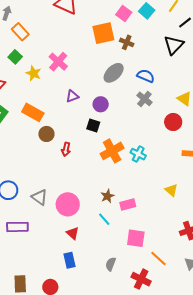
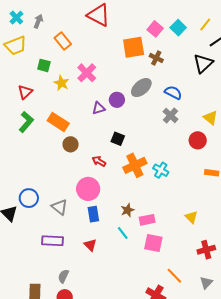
orange rectangle: (20, 32) -> (63, 41), moved
green square: (15, 57) -> (44, 65), turned -32
purple circle: (101, 104) -> (117, 100), moved
red arrow: (66, 149) -> (99, 161), moved, turned 104
yellow triangle: (171, 190) -> (191, 217), moved
pink circle: (68, 204) -> (88, 189), moved
purple rectangle: (17, 227) -> (52, 241), moved
pink square: (136, 238) -> (153, 243), moved
blue rectangle: (69, 260) -> (93, 214), moved
gray semicircle: (111, 264) -> (63, 276), moved

